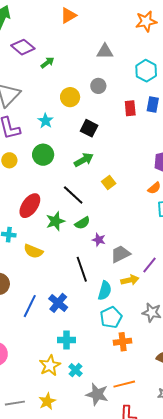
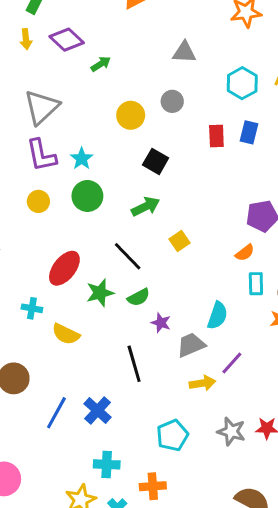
cyan star: (46, 121) -> (82, 159), moved
cyan semicircle: (105, 291) -> (217, 316), moved
orange cross: (123, 342) -> (153, 486), moved

